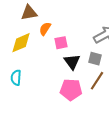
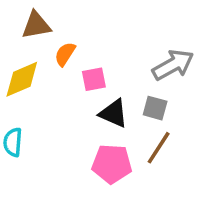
black triangle: (72, 62) -> (114, 113), turned -30

